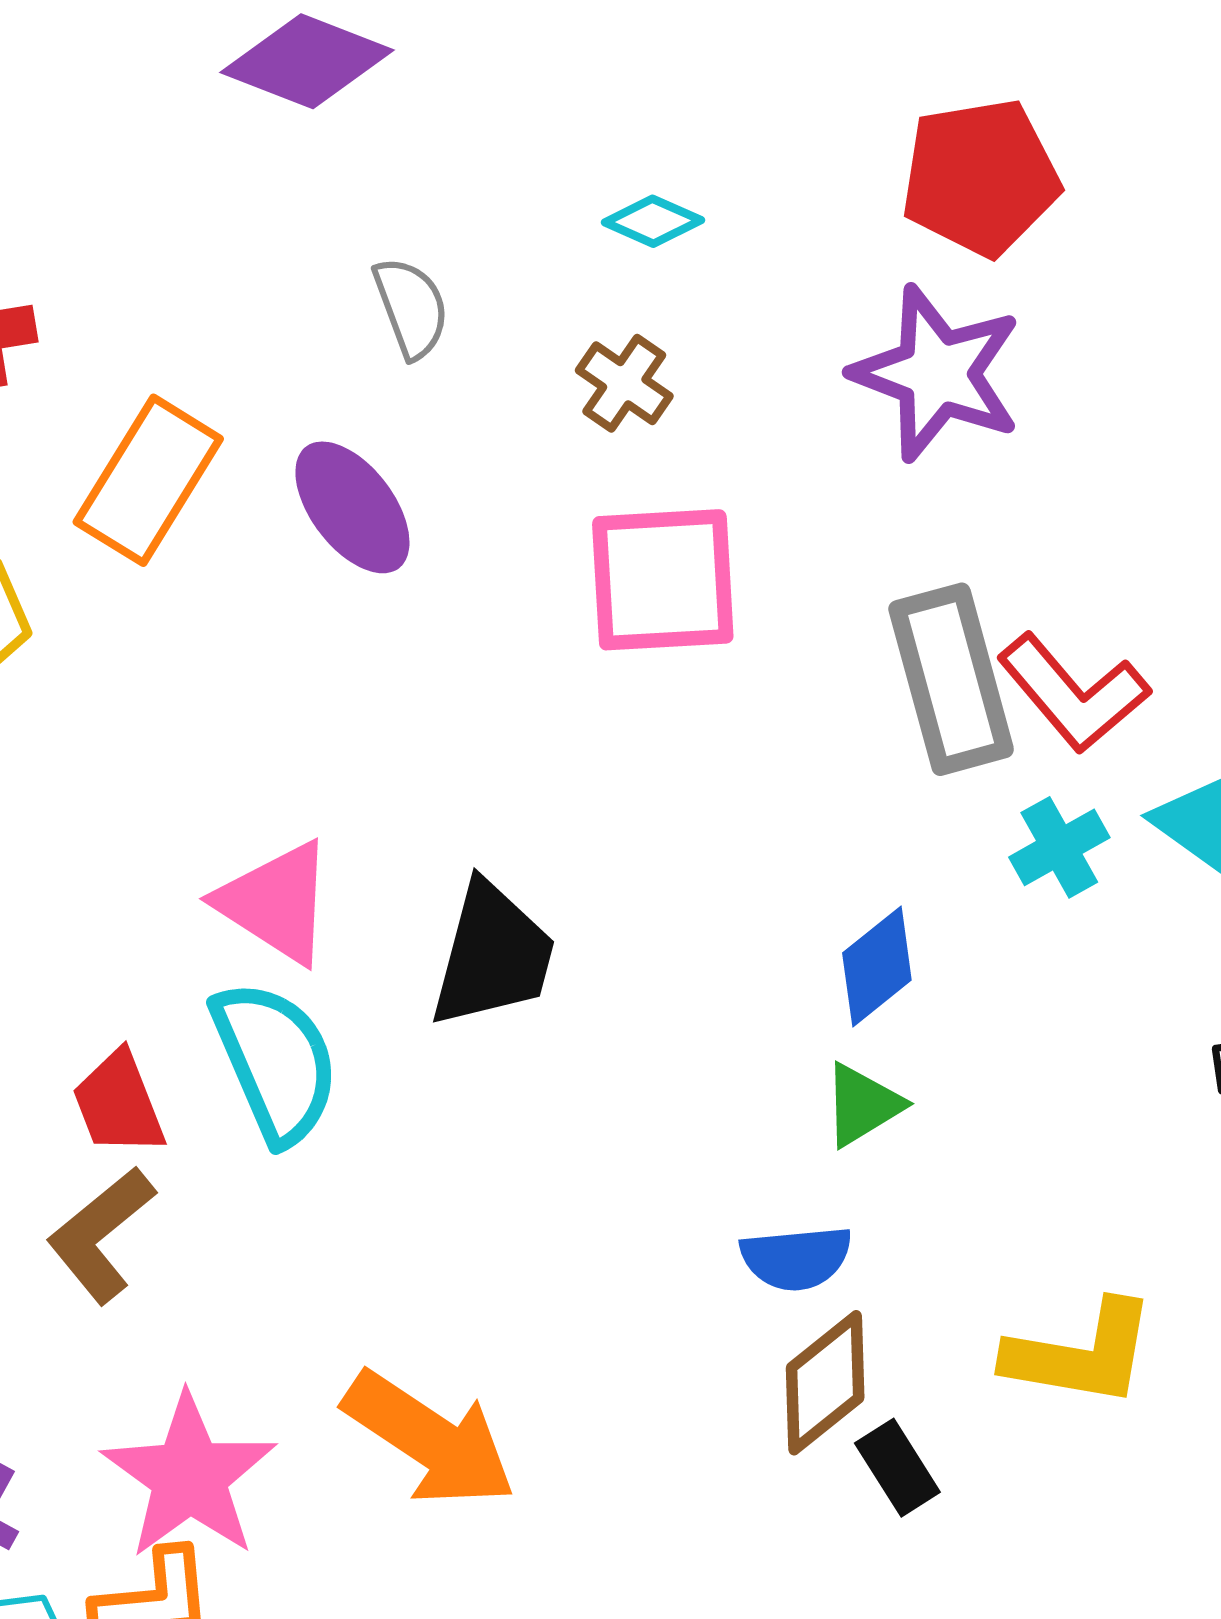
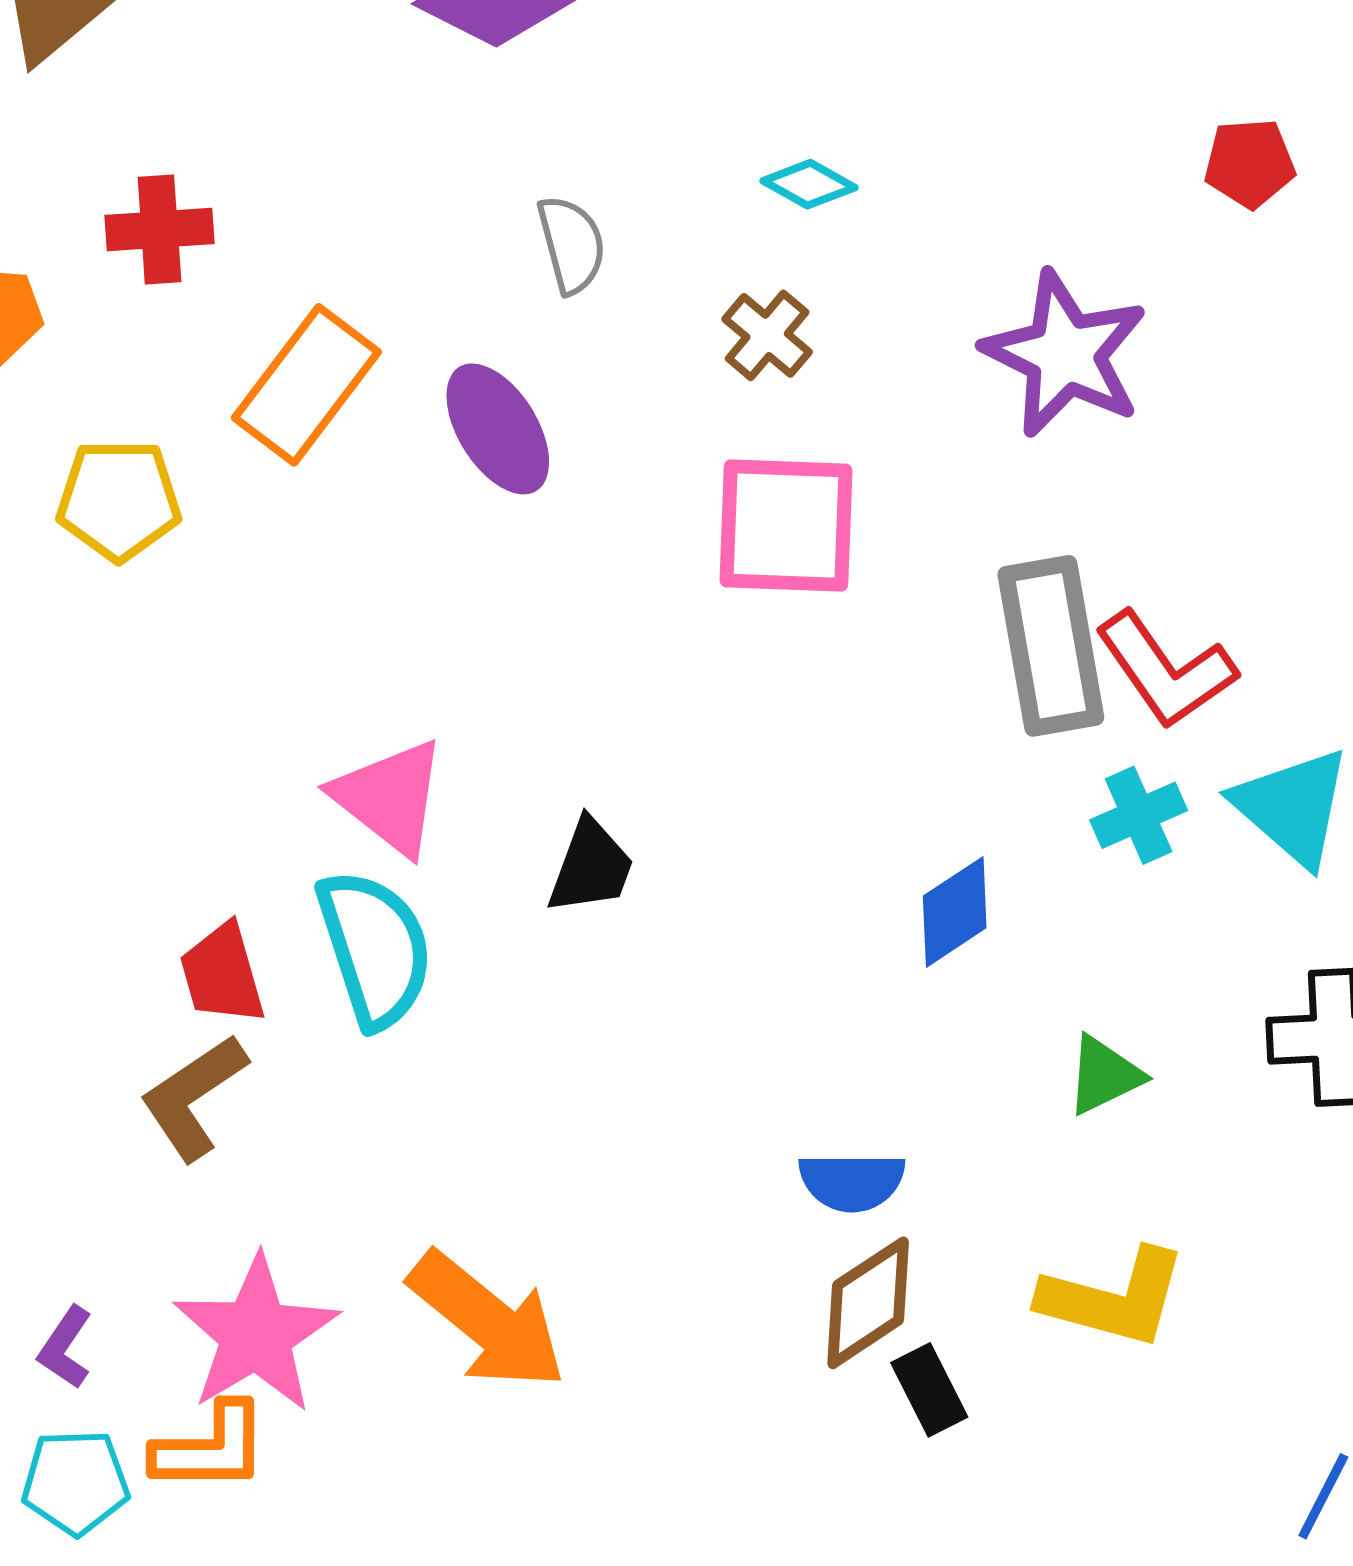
red pentagon: (980, 177) -> (1249, 163), moved, size x0.6
black trapezoid: (493, 955) -> (591, 867), size x0.7
green triangle: (862, 1105) -> (1104, 1075), moved

